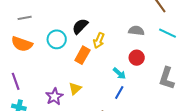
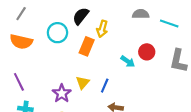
gray line: (25, 18) -> (21, 14), turned -40
cyan line: (168, 33) -> (169, 24), moved
red circle: (137, 58) -> (147, 52), moved
blue line: (119, 92) -> (105, 86), moved

